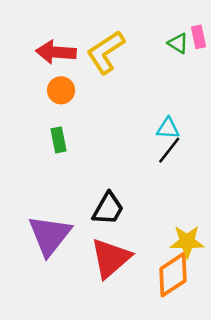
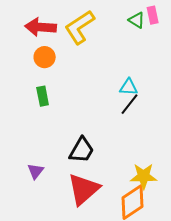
purple triangle: (50, 235) -> (36, 171), size x0.5

